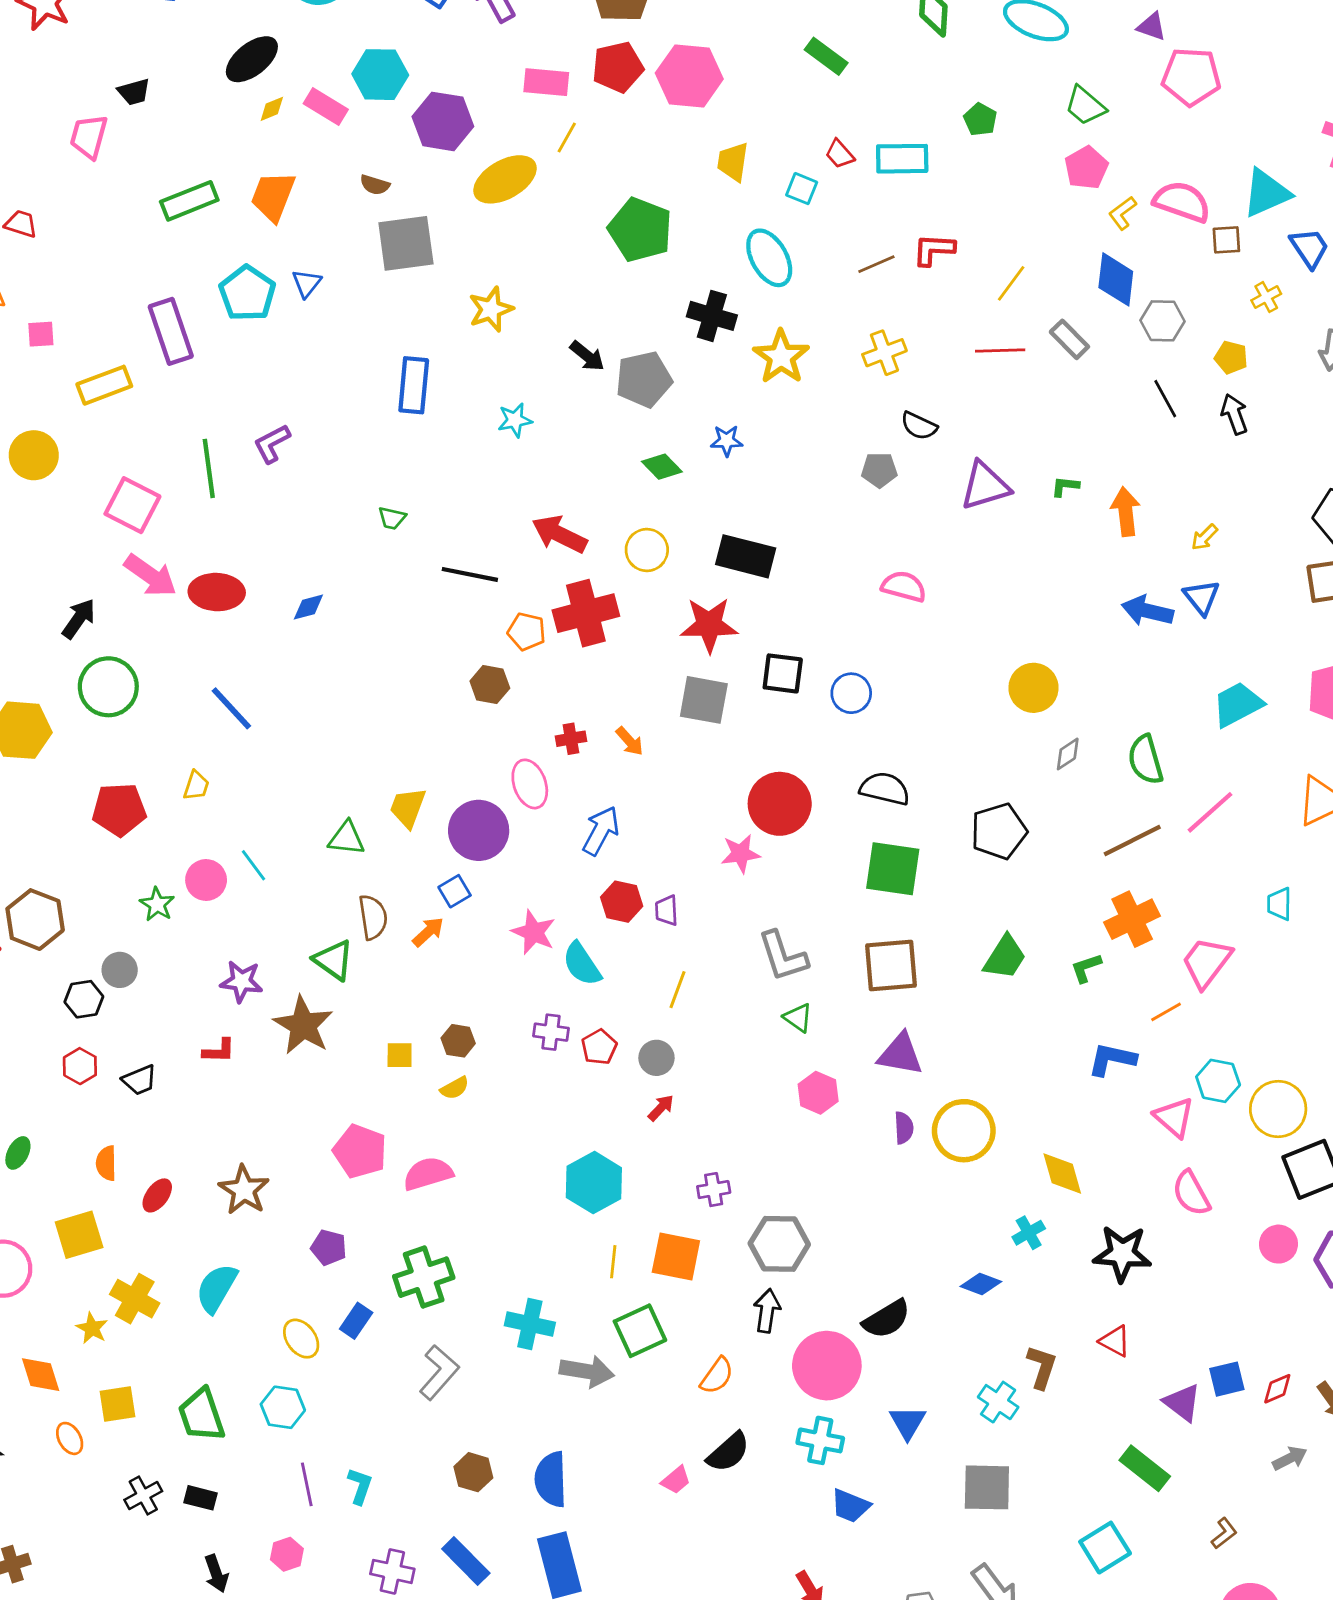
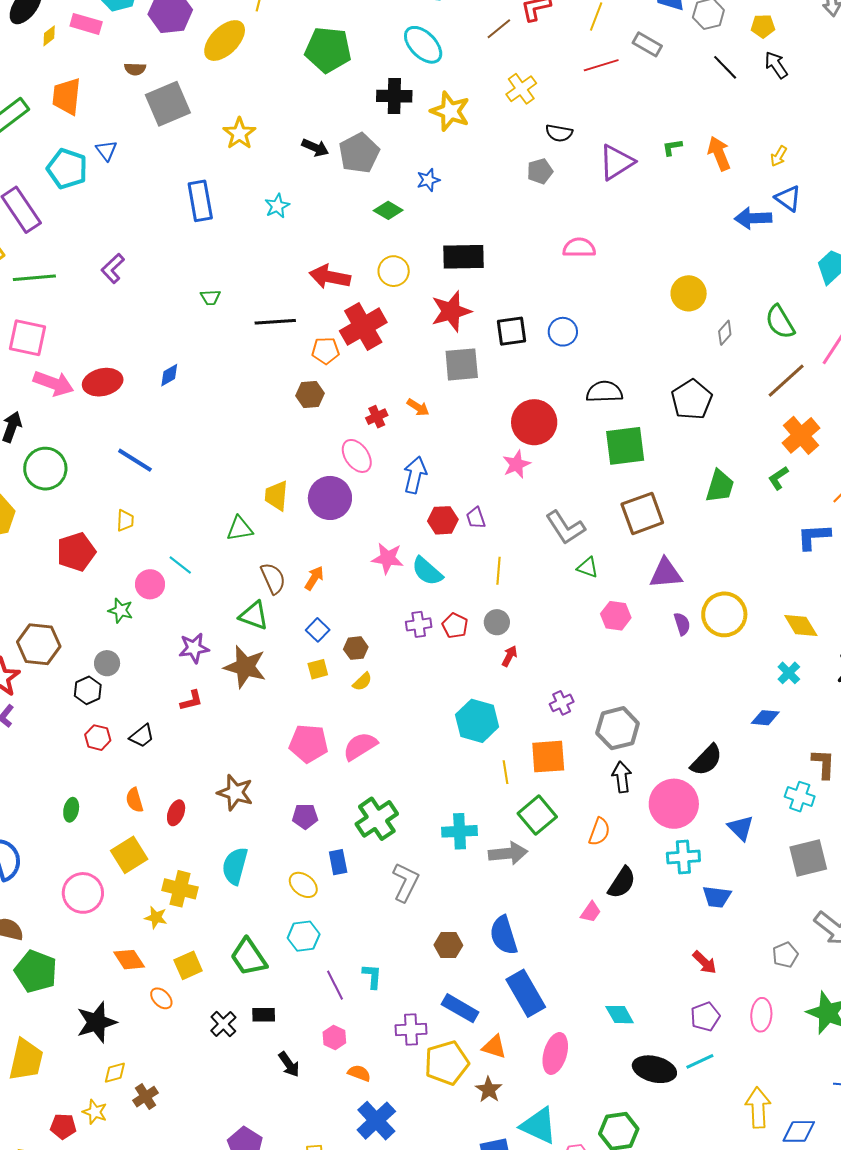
green line: (209, 468) -> (34, 278), moved, turned -72
blue square: (455, 891) -> (318, 630), moved
blue rectangle: (356, 1321) -> (338, 862), turned -30

